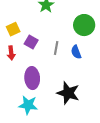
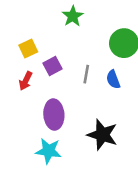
purple square: (31, 42) -> (53, 66), turned 32
red arrow: (11, 53) -> (26, 81), turned 32

